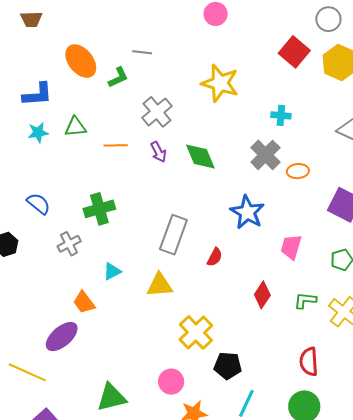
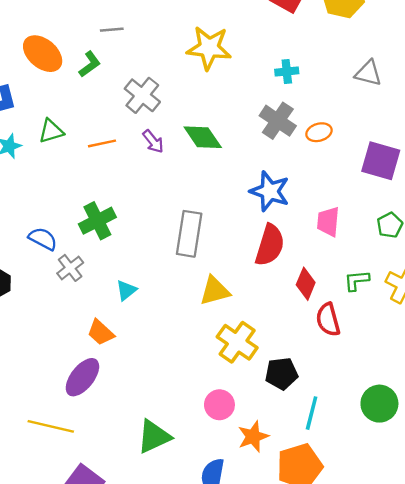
blue semicircle: (39, 204) -> (43, 239), moved
red semicircle: (215, 257) -> (270, 245), moved, size x1.8
yellow triangle: (160, 285) -> (215, 291), moved
red semicircle: (309, 362) -> (328, 320), moved

